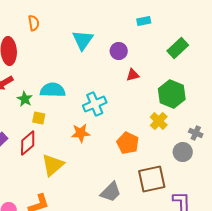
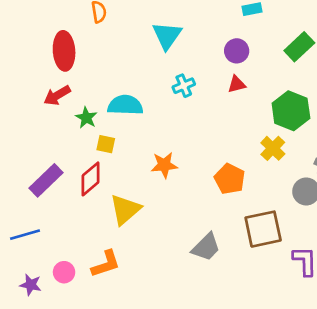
purple circle: (119, 51) -> (237, 51), moved
cyan cross: (95, 104) -> (184, 86), moved, size x0.7

